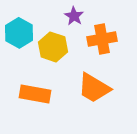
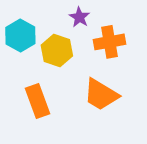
orange rectangle: (35, 94) -> (38, 101), turned 60

